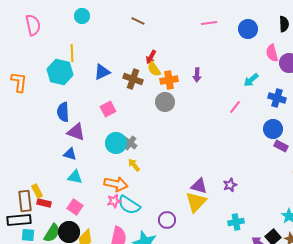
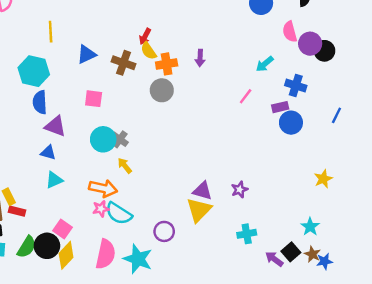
cyan hexagon: (60, 72) -> (34, 71), moved
pink square: (108, 109) -> (94, 99), turned 35
purple rectangle: (281, 146) -> (280, 107), moved, turned -40
cyan triangle: (75, 177) -> (54, 180), turned -35
pink square: (75, 207) -> (62, 229), moved

